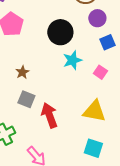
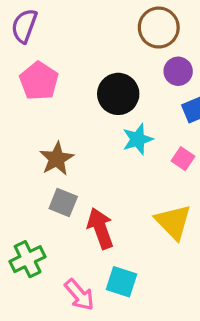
brown star: (22, 72) -> (57, 159), size x1.5
yellow triangle: (94, 111) -> (173, 222), turned 35
cyan square: (93, 148) -> (121, 282), moved

